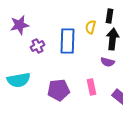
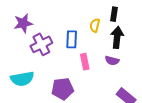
blue rectangle: (68, 41) -> (72, 39), size x0.7
purple cross: (38, 46) -> (41, 44), size x1.5
pink rectangle: (92, 87) -> (85, 62), moved

